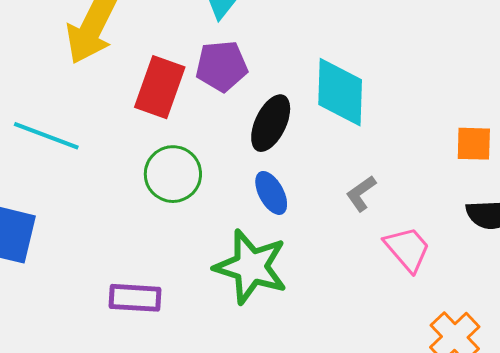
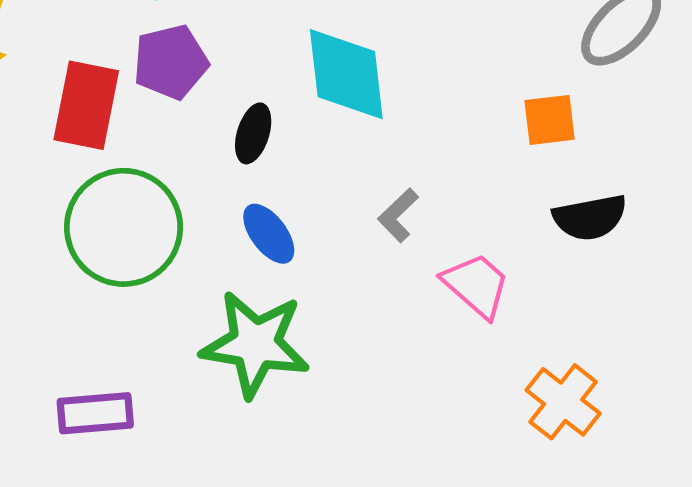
black ellipse: (271, 123) -> (253, 133), size x0.7
green circle: (173, 174) -> (124, 227), size x1.4

